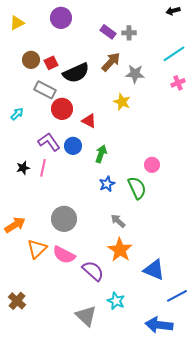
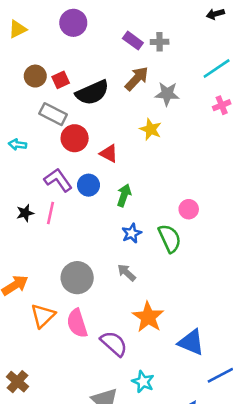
cyan arrow: (17, 114) -> (18, 145), turned -128
gray arrow: (118, 221) -> (127, 273), moved
pink semicircle: (64, 255) -> (77, 323), turned 45

